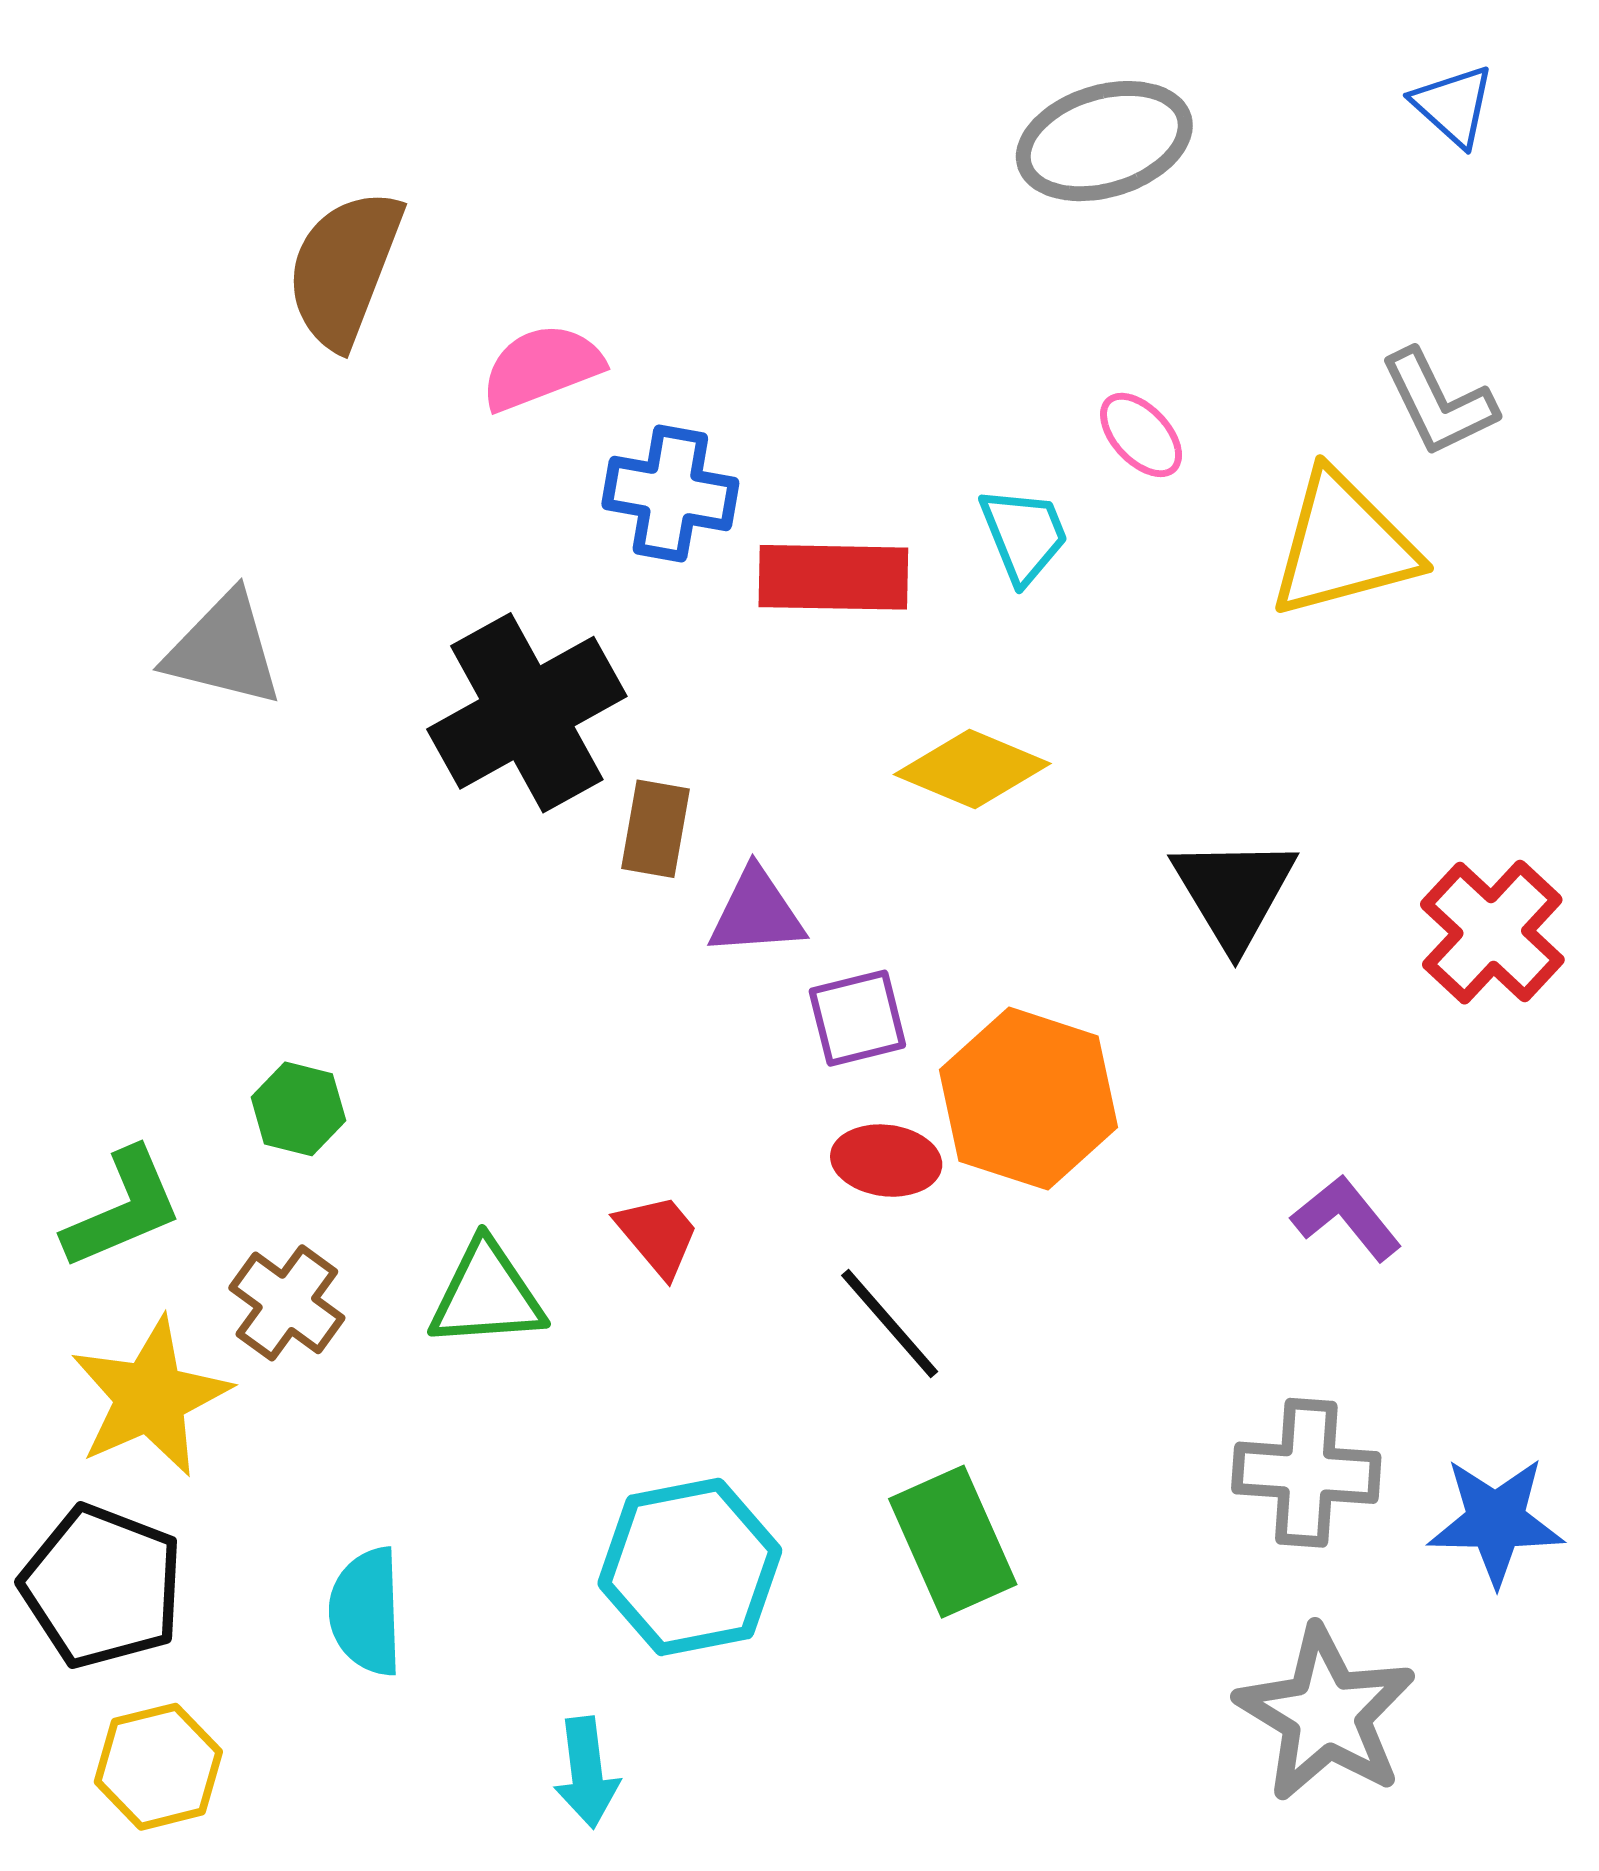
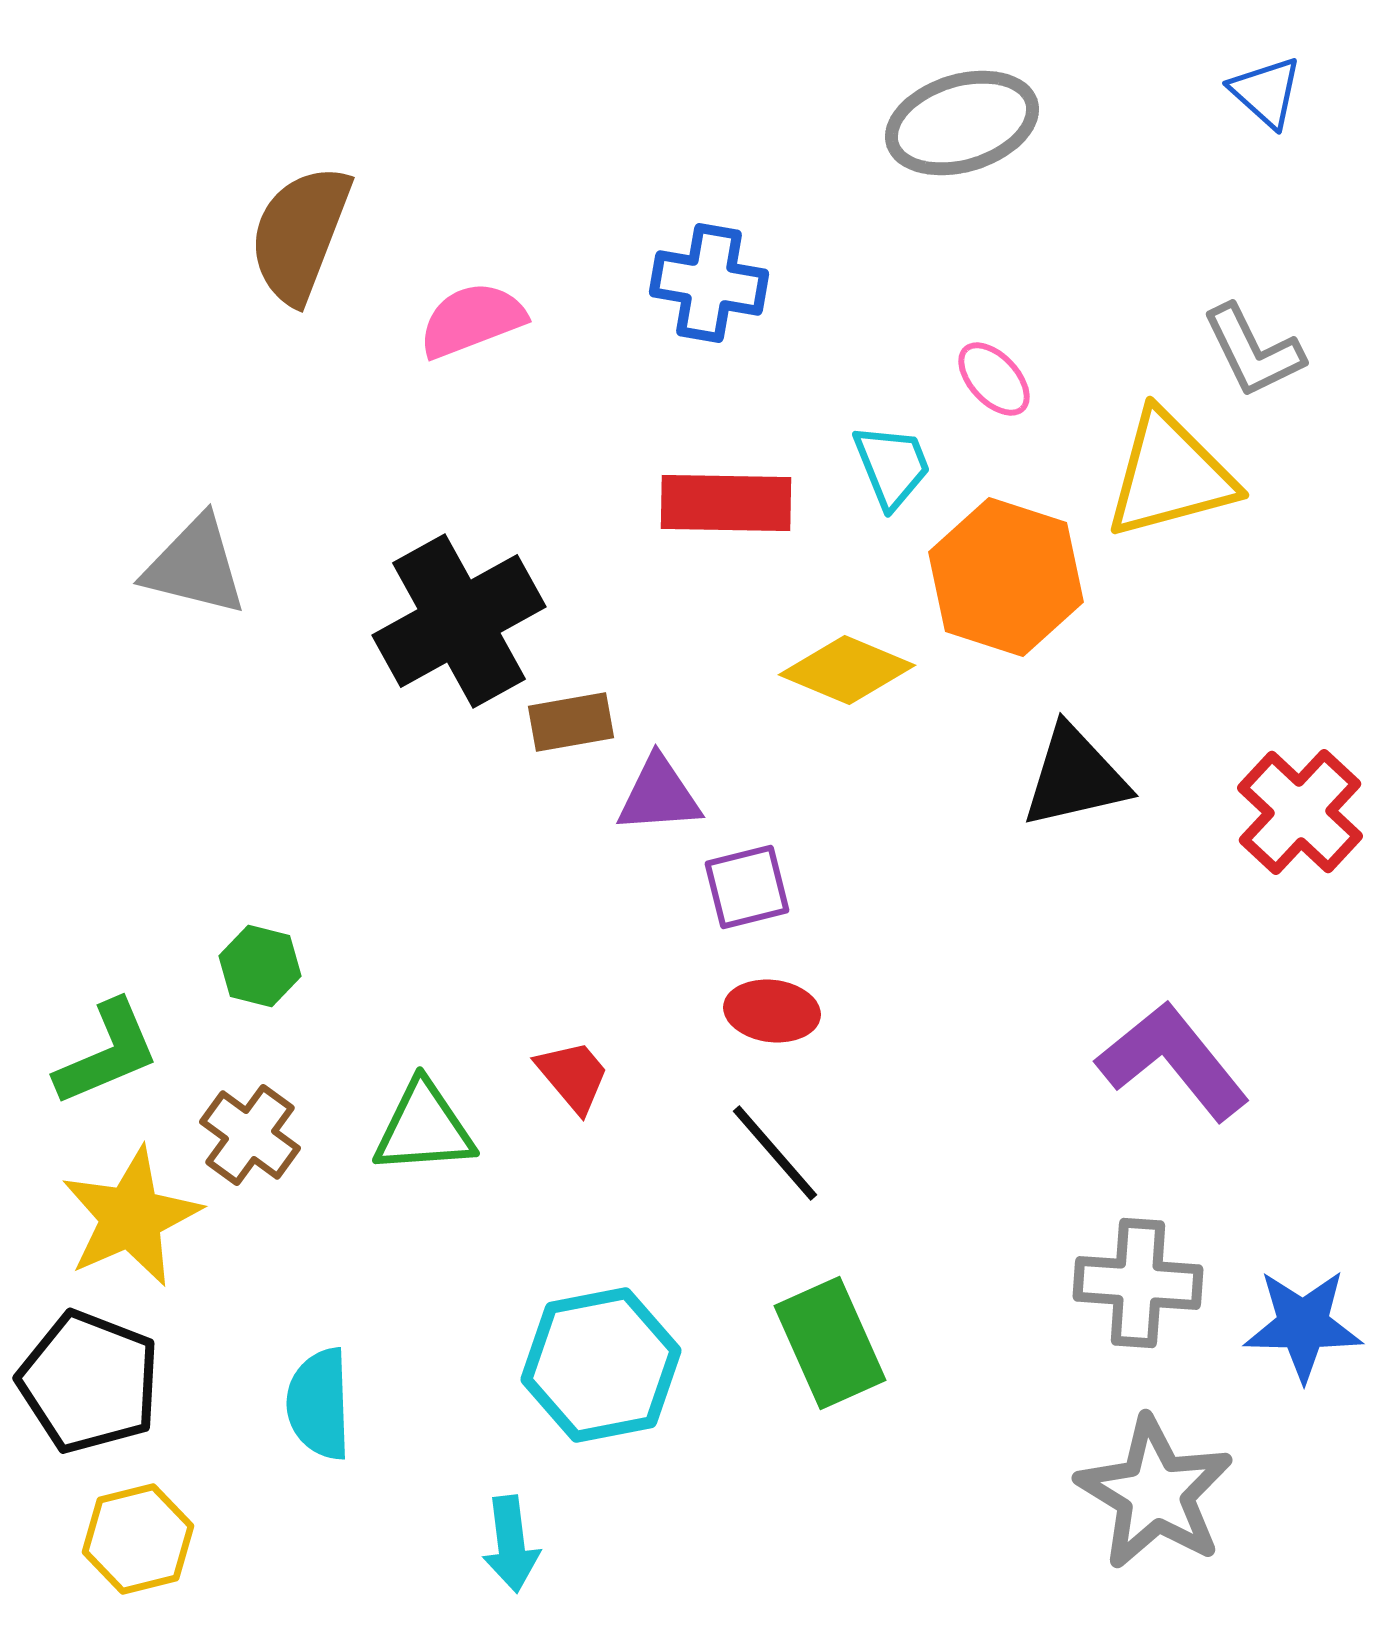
blue cross: (670, 494) -> (709, 283), moved
brown rectangle: (655, 829) -> (571, 722), turned 70
black triangle: (1234, 892) -> (1075, 777), turned 48
orange hexagon: (1029, 1099) -> (1006, 577), moved
purple L-shape: (1347, 1218) -> (1173, 1061), size x1.6

